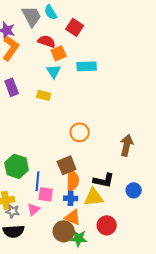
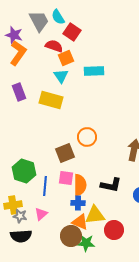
red square: (75, 27) -> (72, 32), moved
yellow rectangle: (44, 95) -> (51, 100), size x1.6
brown square: (67, 165) -> (65, 153), moved
pink square: (46, 194) -> (66, 178), moved
yellow triangle: (94, 197) -> (95, 215), moved

